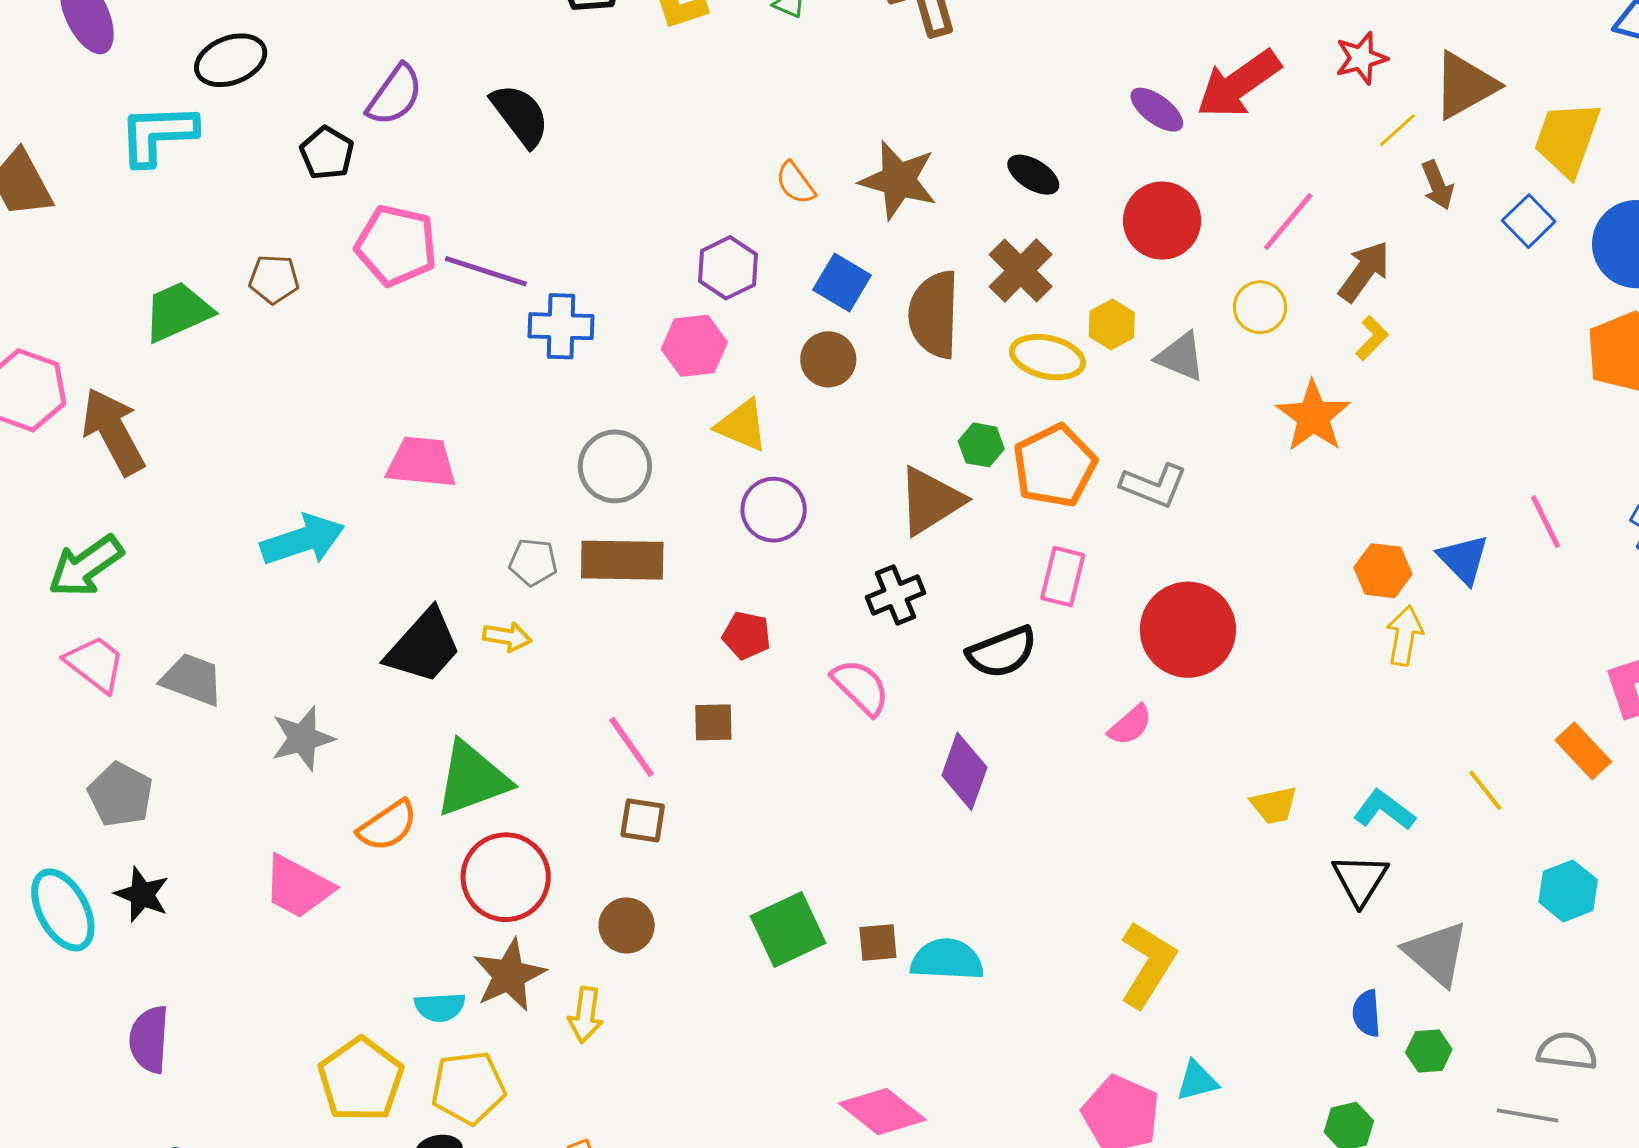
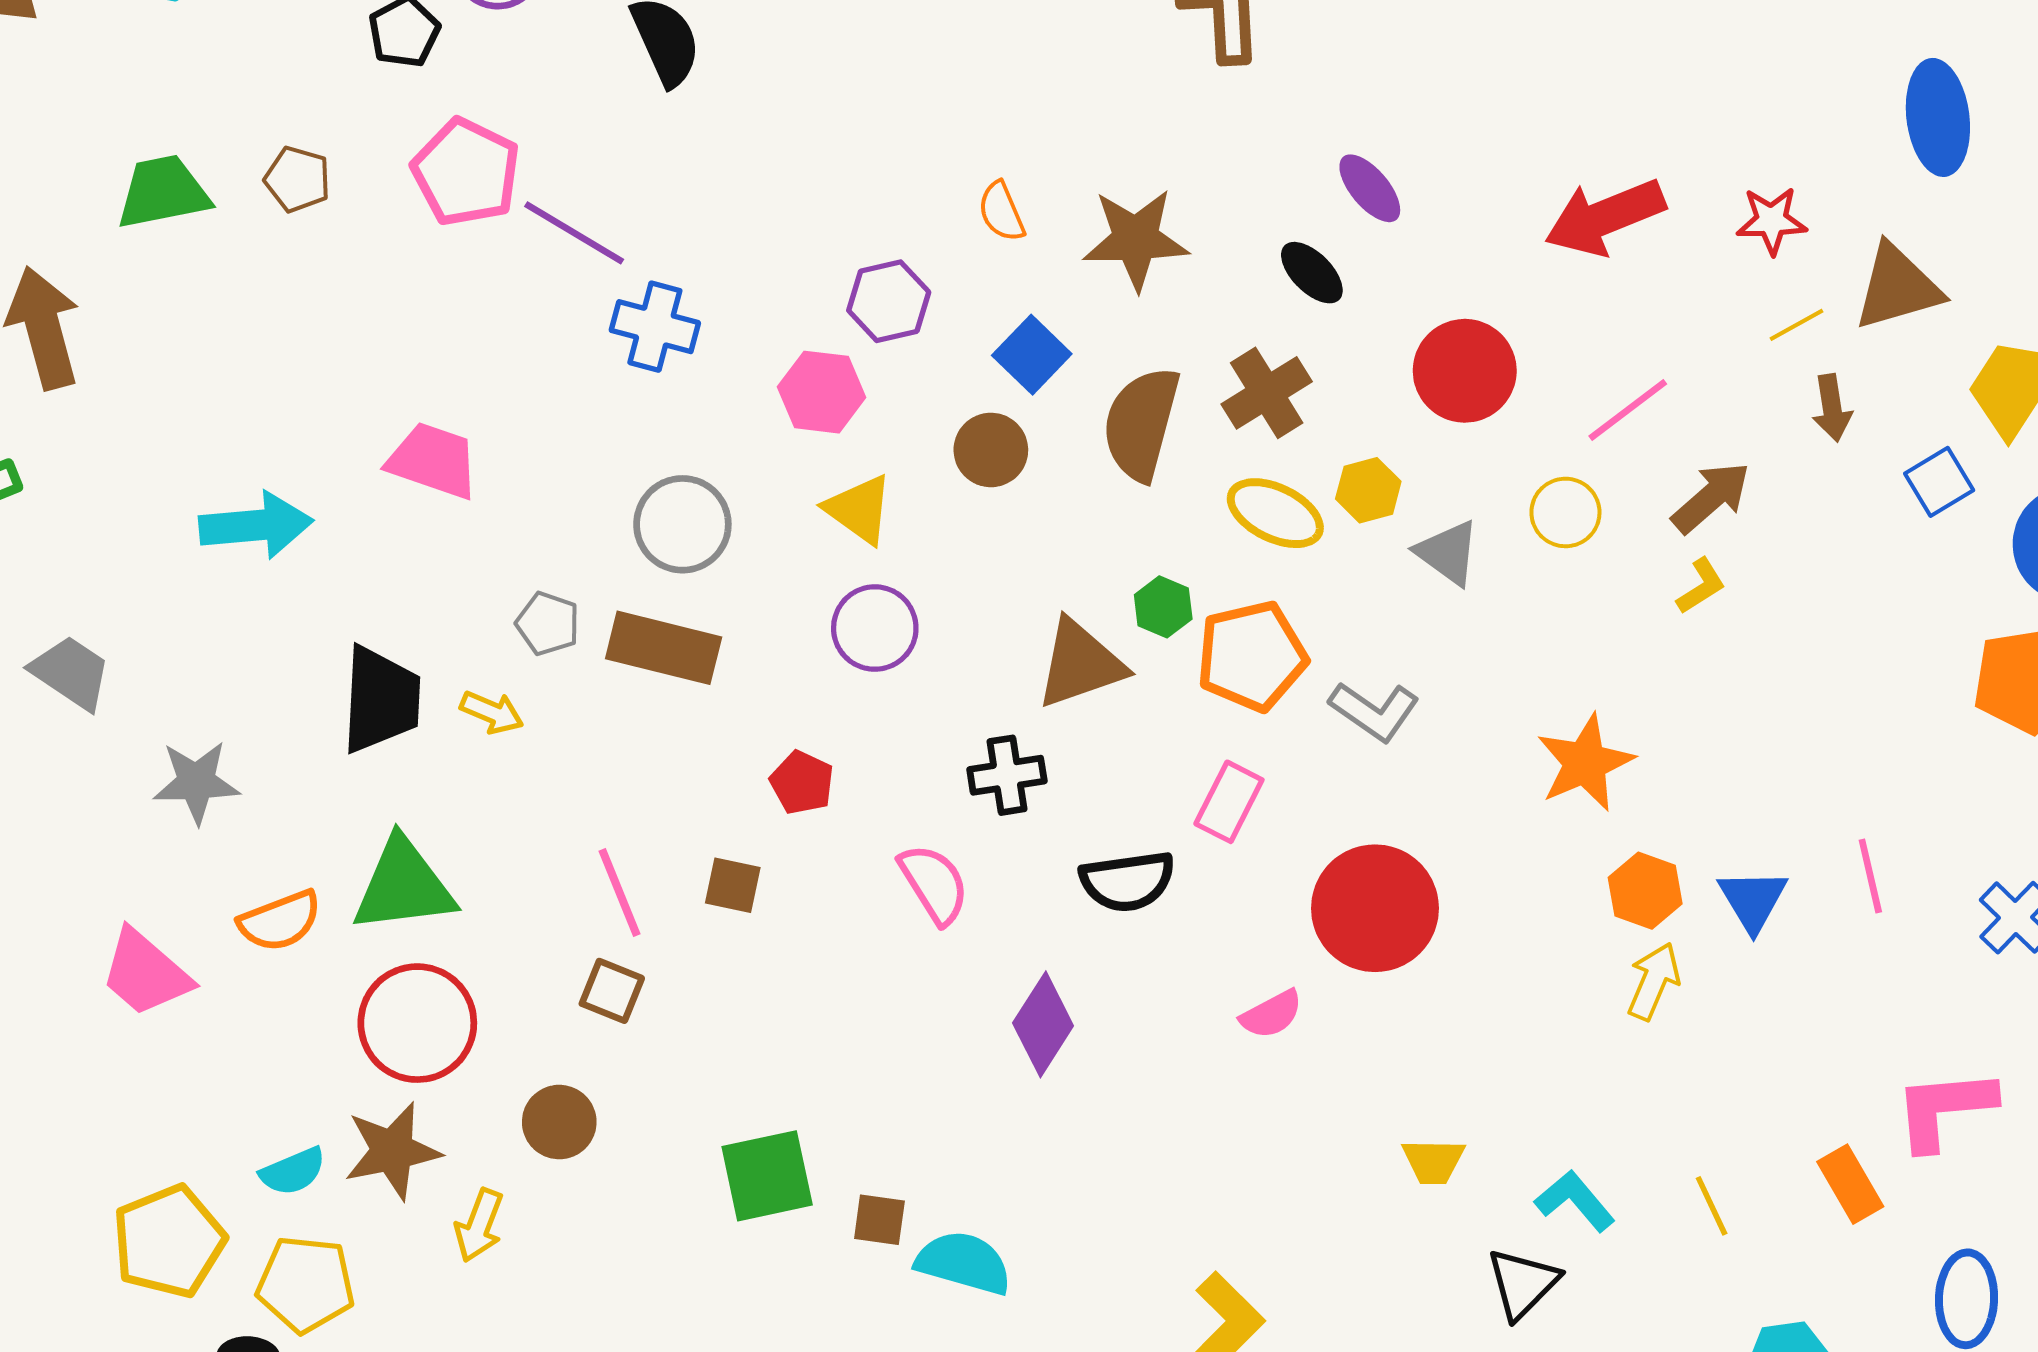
purple ellipse: (1157, 110) -> (1370, 188), moved
brown star: (898, 180) -> (1136, 239), turned -30
orange star: (1313, 416) -> (1585, 763), moved
black trapezoid: (424, 646) -> (381, 700), turned -52
cyan semicircle: (440, 1007) -> (293, 1171), turned -33

